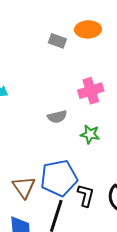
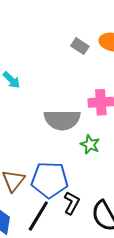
gray semicircle: (57, 117) -> (62, 120), size x1.8

